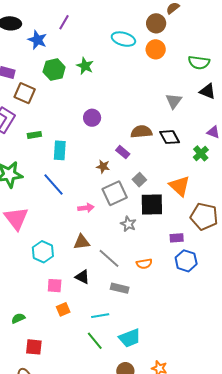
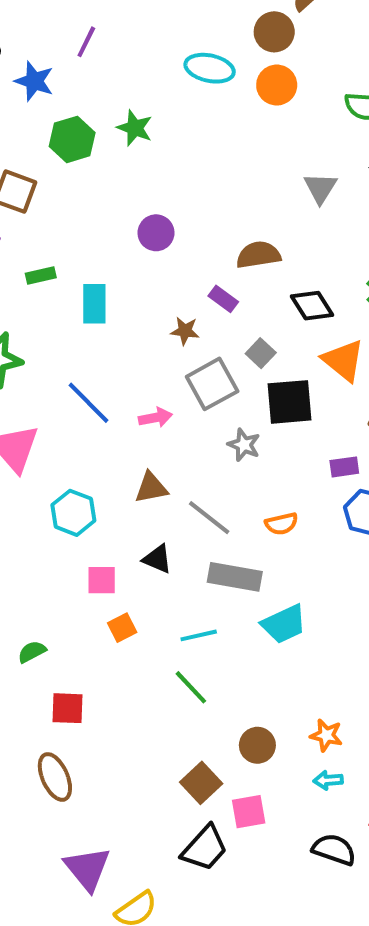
black diamond: (169, 137) -> (312, 306), moved
blue line: (53, 185) -> (89, 403), moved
gray rectangle: (120, 288) -> (235, 577), size x1.4
cyan trapezoid: (130, 338) -> (284, 624), moved

